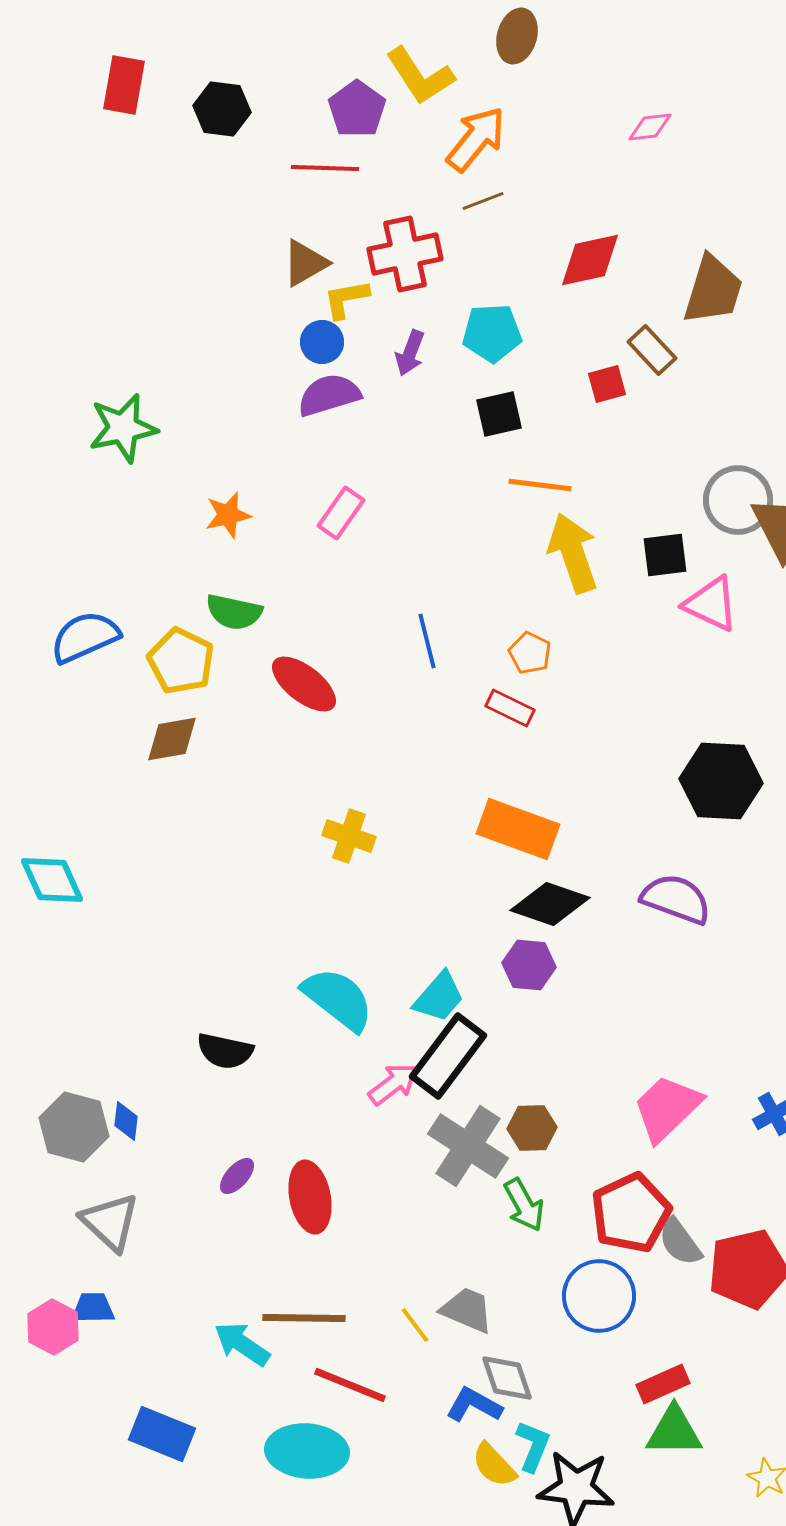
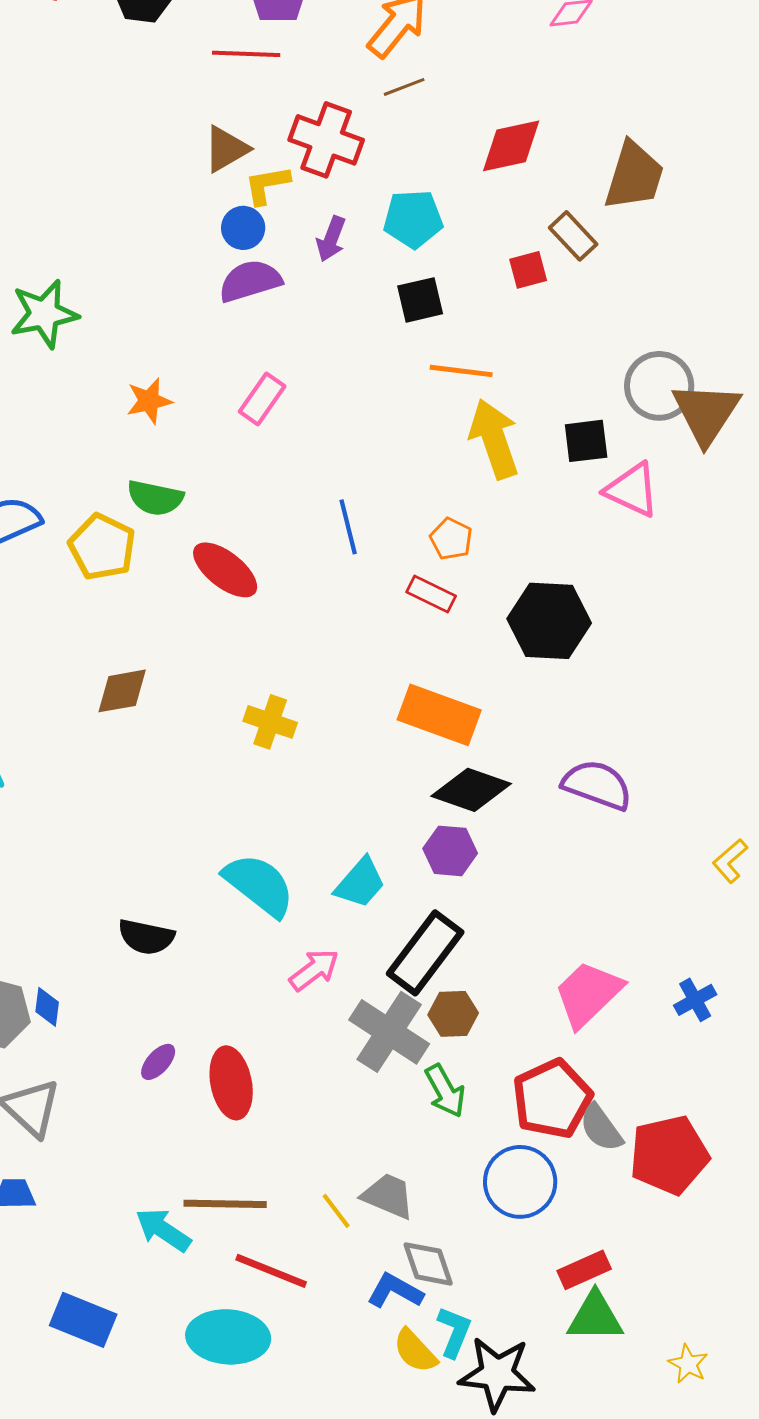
red cross: (405, 254) -> (326, 140), turned 32
brown diamond: (172, 739) -> (122, 691), moved
black hexagon: (721, 781) -> (549, 621), moved
black rectangle: (448, 1056) -> (425, 953), moved

